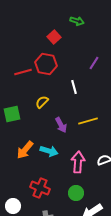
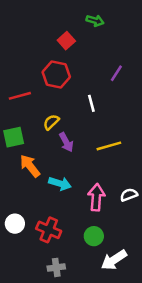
red line: (23, 72) -> (20, 96), moved
purple arrow: (61, 125) -> (66, 142), moved
orange arrow: (25, 150) -> (30, 166), moved, turned 102
white circle: (13, 206) -> (15, 224), moved

